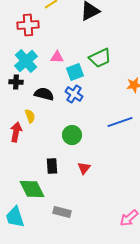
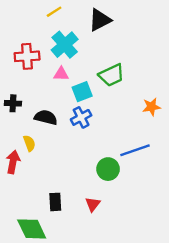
red cross: (28, 25) -> (27, 56), moved
cyan cross: (26, 61) -> (65, 45), moved
blue cross: (74, 94) -> (81, 117), turned 30
green circle: (72, 135) -> (108, 169), moved

